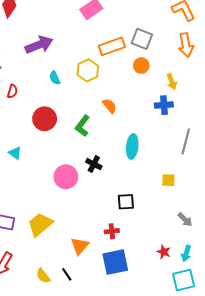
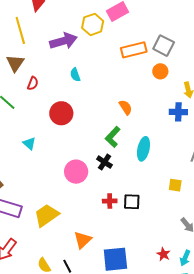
yellow hexagon: (88, 70) -> (93, 24), moved
green L-shape: (82, 126) -> (113, 137), moved
red cross: (112, 231) -> (110, 201), moved

